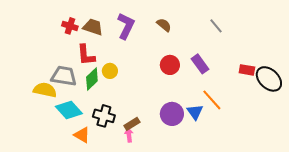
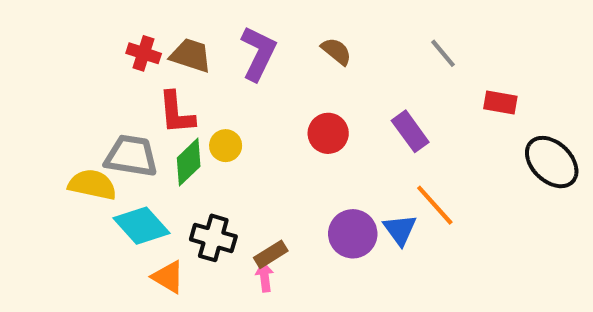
red circle: (170, 65) -> (328, 133), moved
red rectangle: (247, 70) -> (500, 103), moved

